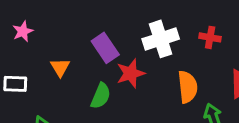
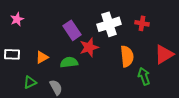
orange triangle: (60, 67) -> (42, 57), moved, turned 32
green semicircle: (101, 96) -> (69, 62), turned -120

